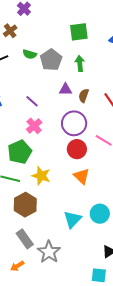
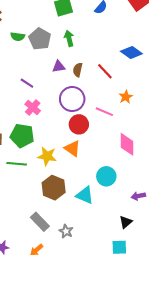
green pentagon: (20, 152) -> (22, 136), turned -30
orange triangle: (82, 176) -> (72, 149), moved
brown hexagon: (25, 205) -> (54, 188), moved
cyan circle: (100, 214) -> (106, 176), moved
cyan triangle: (73, 219) -> (85, 195), turned -42
gray star: (49, 252) -> (66, 231), size x0.6

